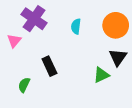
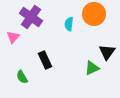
orange circle: (116, 25) -> (94, 14), moved
green semicircle: (24, 85) -> (22, 77), turned -56

